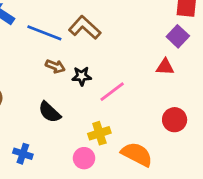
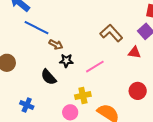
brown L-shape: (85, 28) -> (111, 33), moved
blue line: (44, 33) -> (36, 28), moved
black star: (82, 76) -> (66, 61), moved

